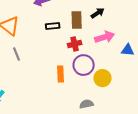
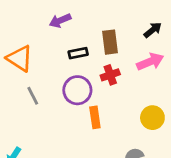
black arrow: (98, 13) -> (153, 30), moved
purple circle: (84, 65) -> (77, 90), moved

